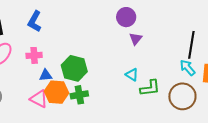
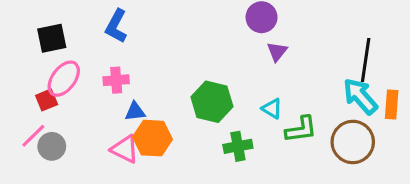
green hexagon: (74, 68) -> (212, 102), moved
cyan arrow: (188, 68) -> (360, 96), size x1.4
green cross: (79, 95) -> (238, 146), moved

